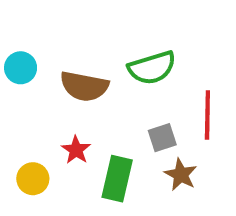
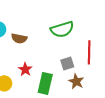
brown semicircle: (84, 86) -> (19, 38), moved, size x0.7

